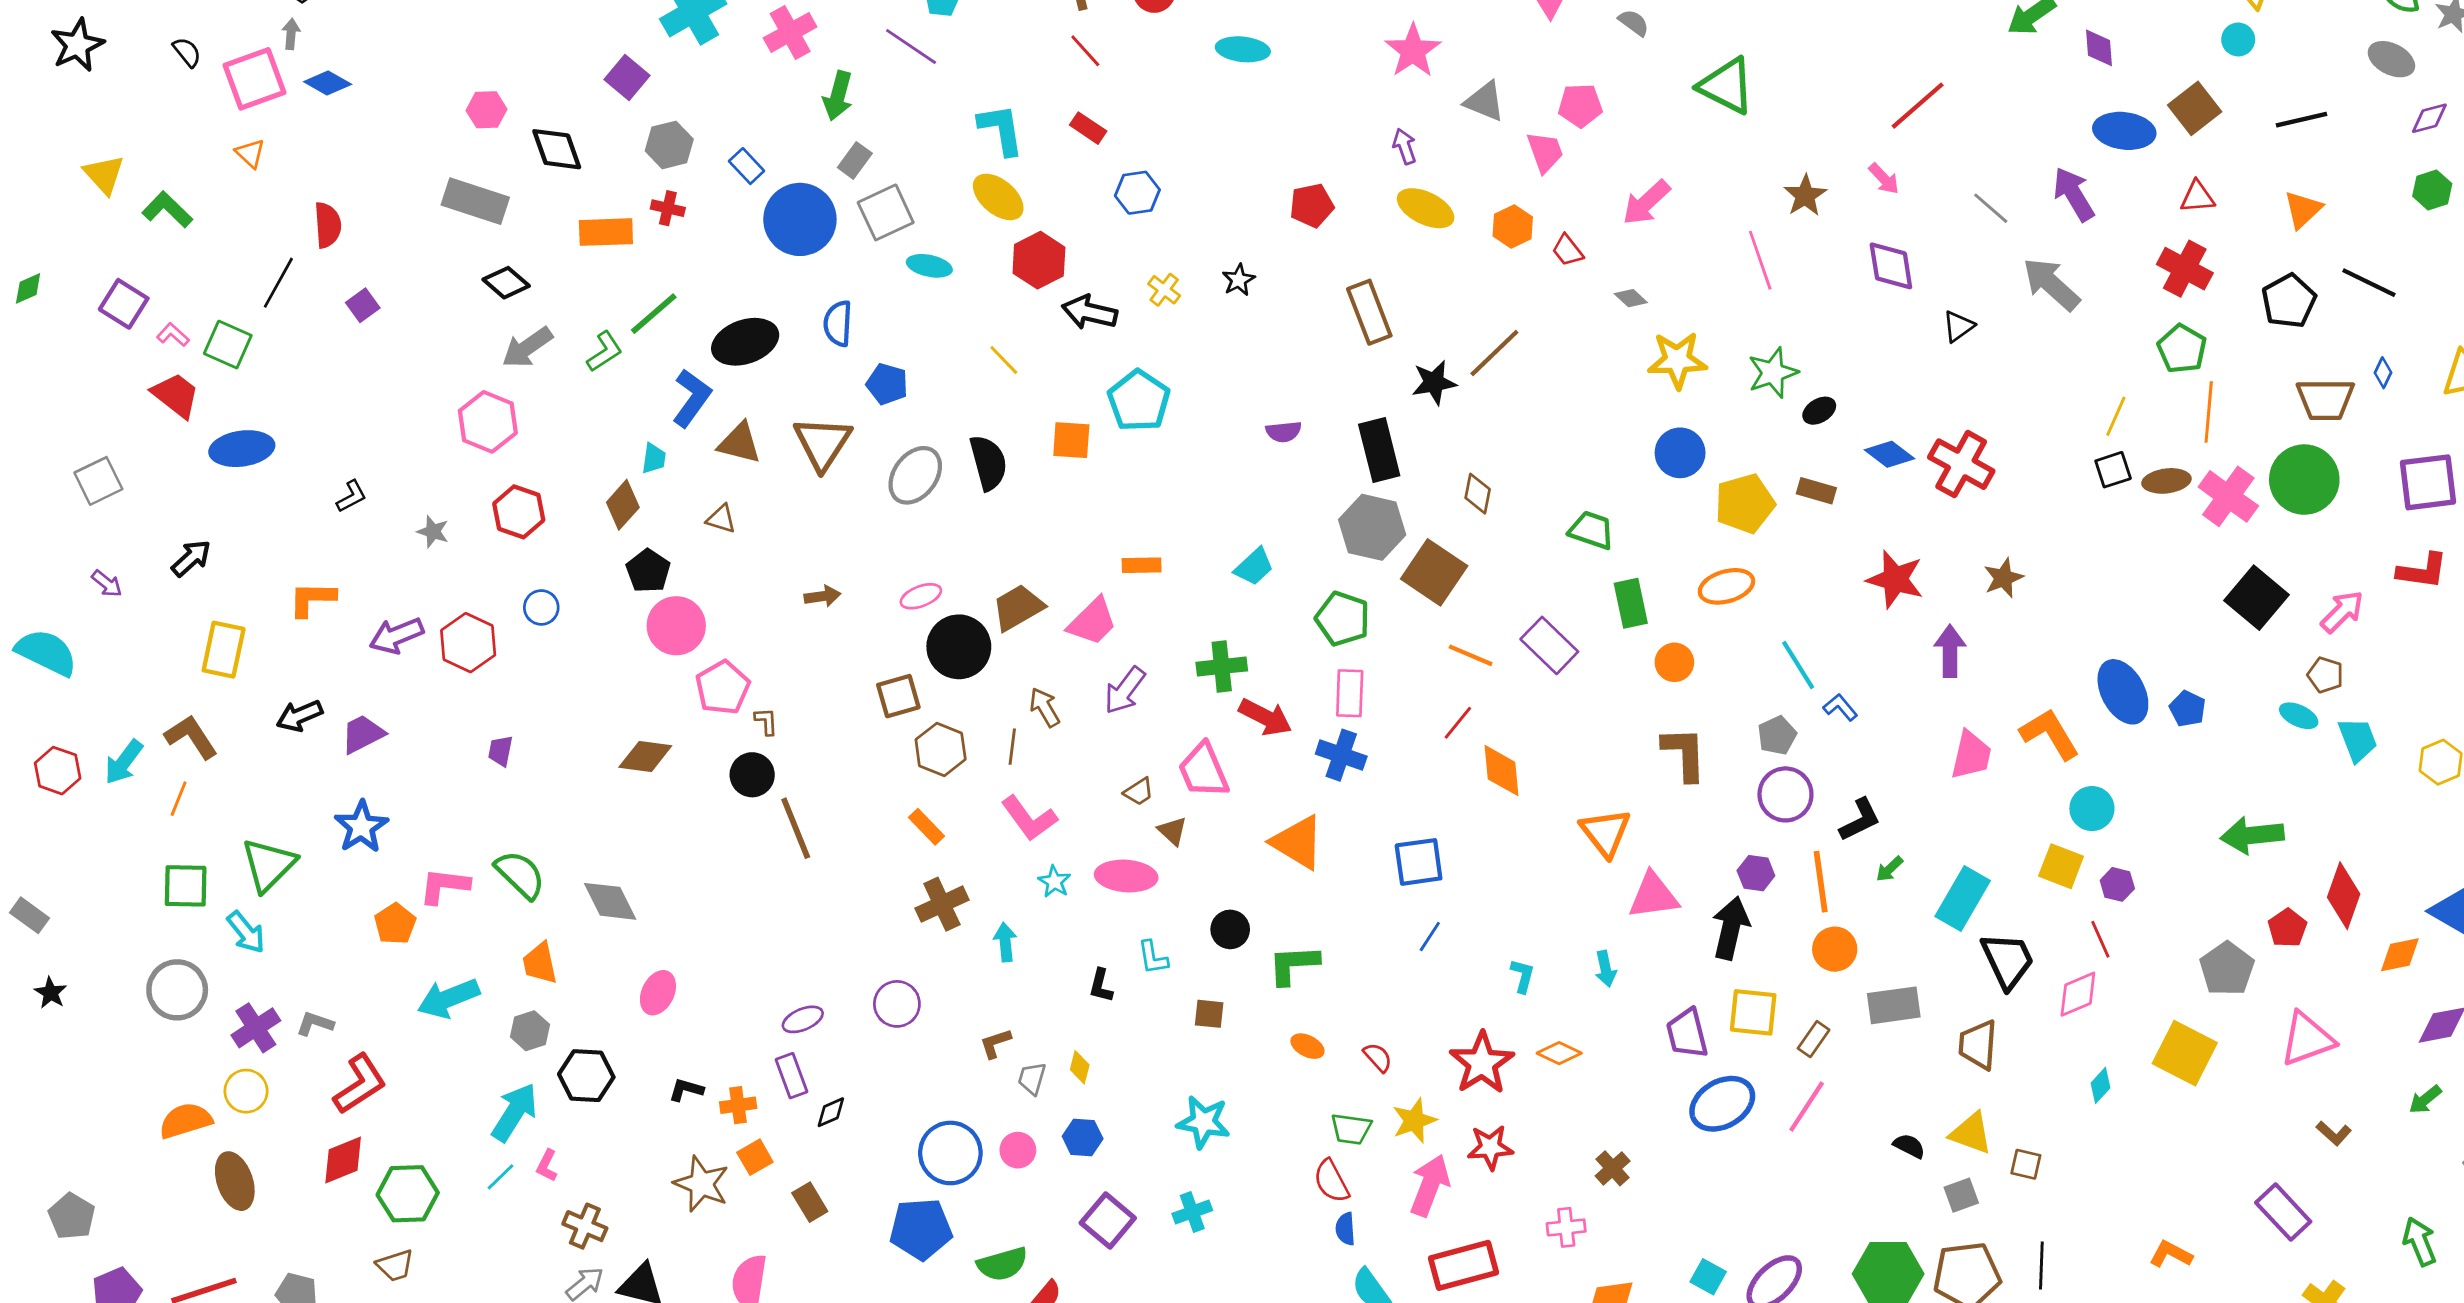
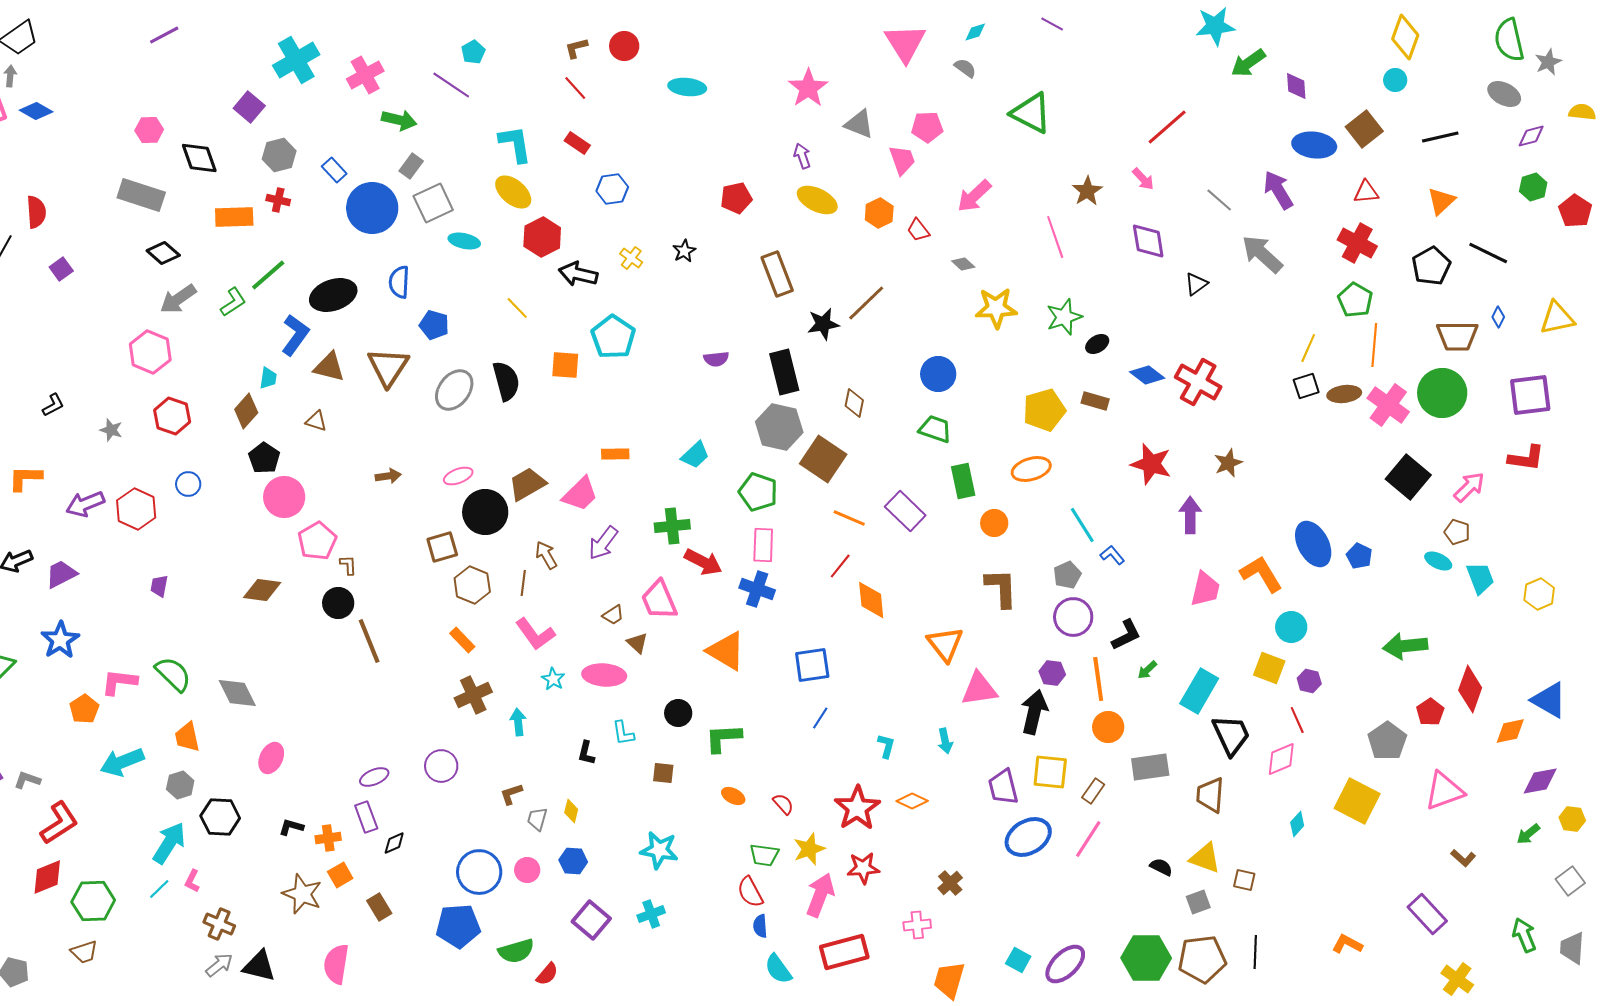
green arrow: (838, 96) -> (399, 120), turned -92
blue circle: (1680, 453) -> (938, 374), moved

